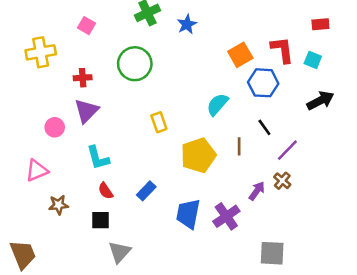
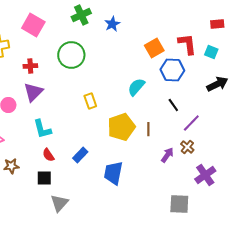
pink square: (86, 26) -> (33, 25), size x1.6
brown line: (239, 146) -> (148, 129), moved
purple cross: (226, 216) -> (205, 175), moved

